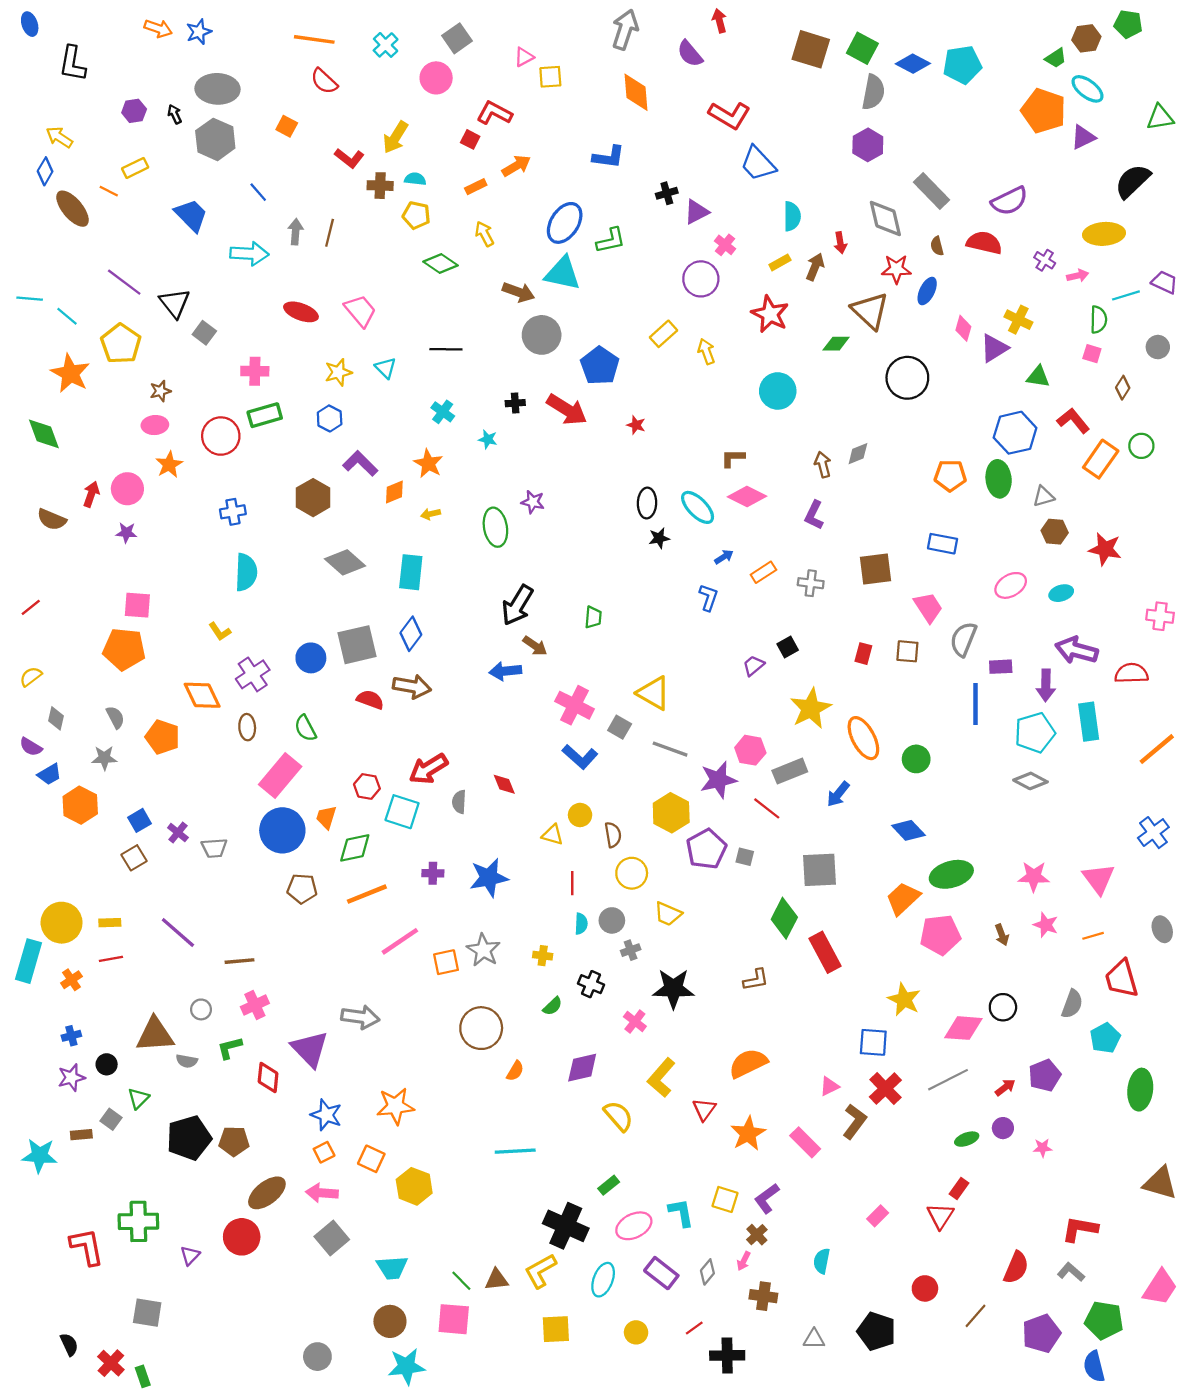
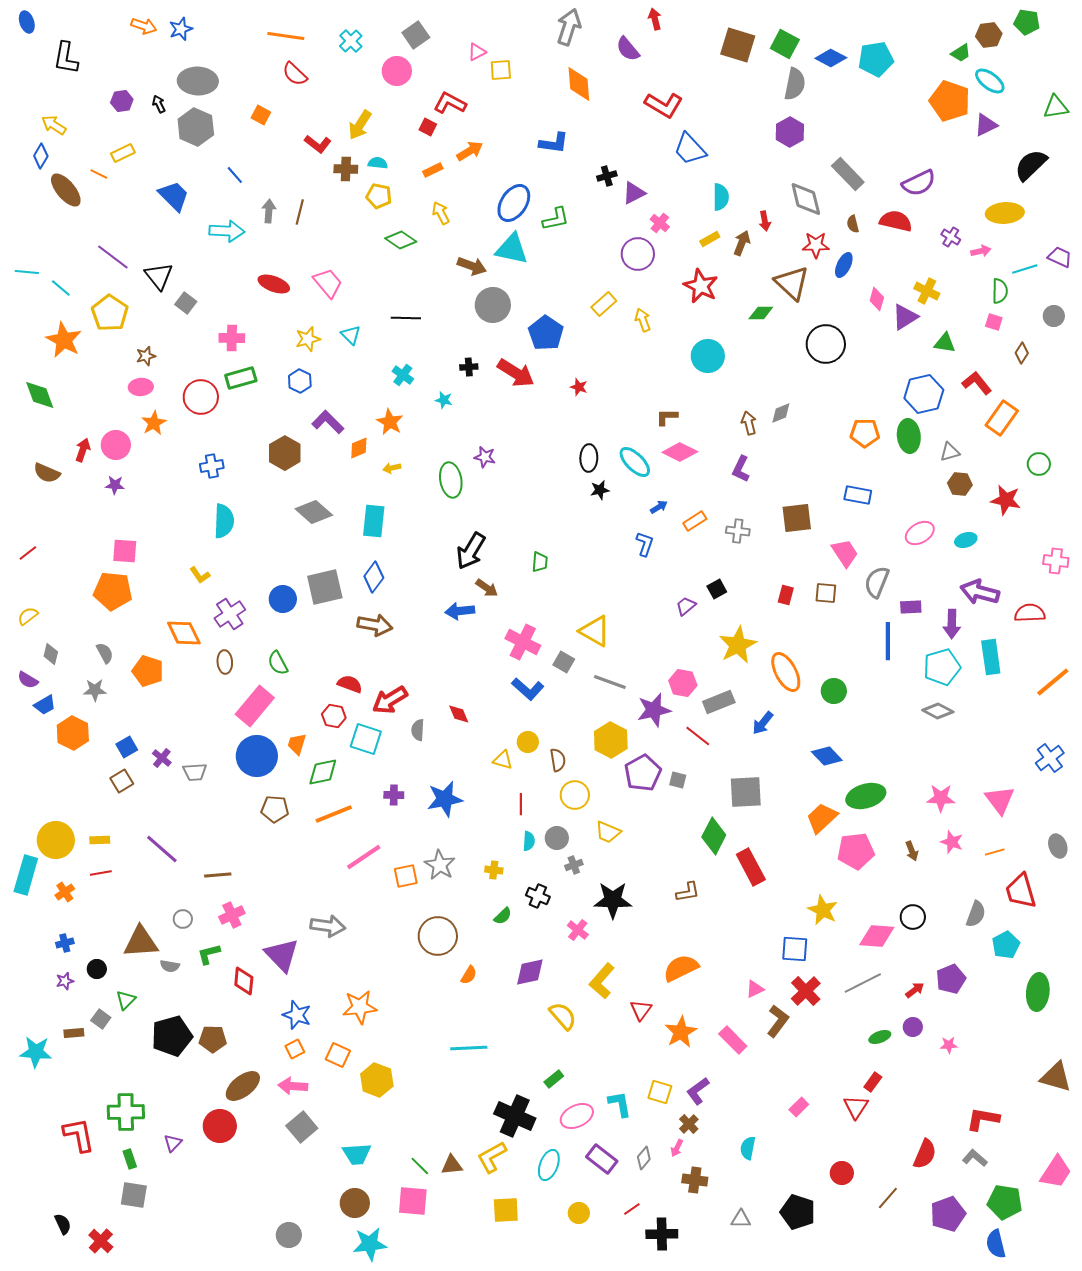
green circle: (1141, 446) -> (1039, 464), moved
red semicircle: (370, 700) -> (350, 684), moved
purple star: (71, 1078) -> (65, 981), size x0.7
green rectangle: (143, 1376) -> (130, 1159), moved

